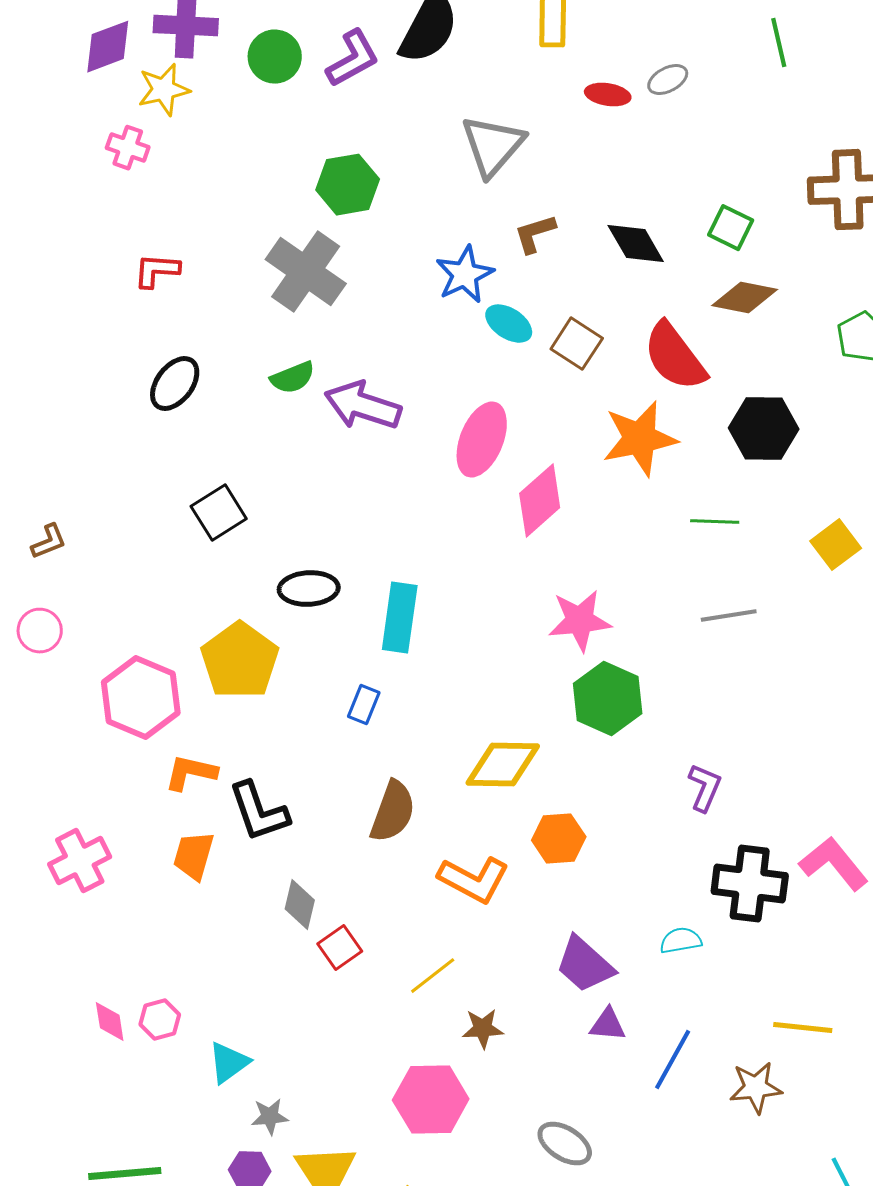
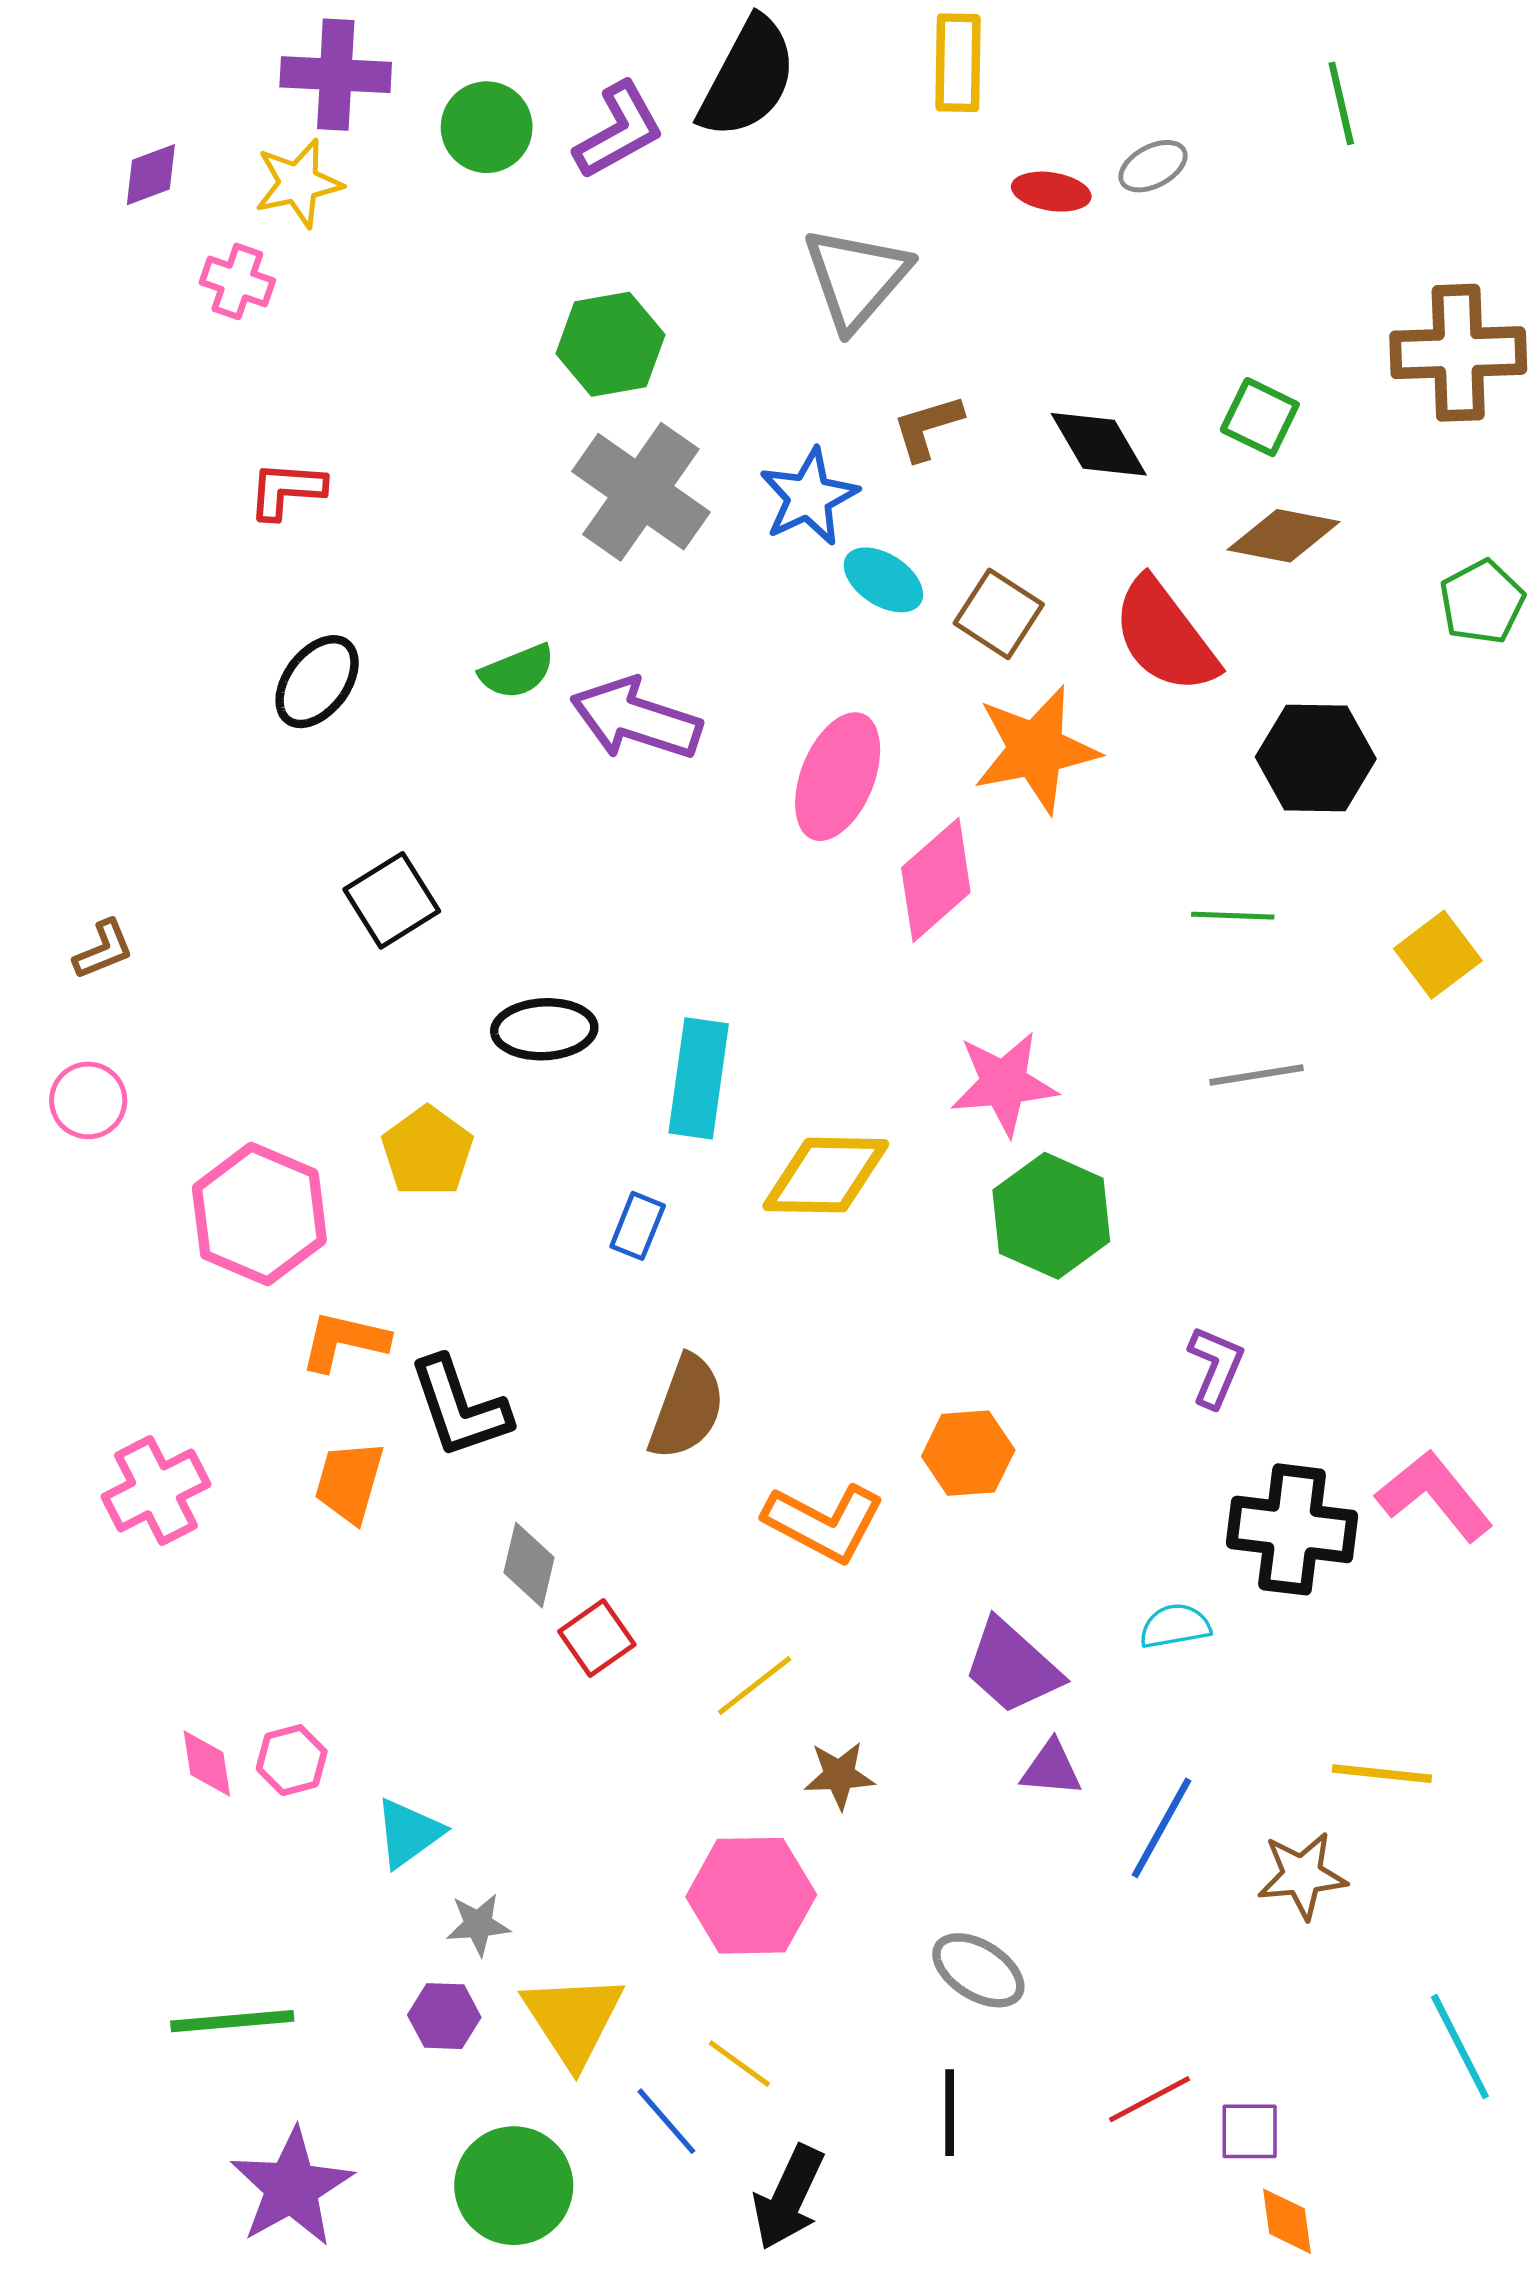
purple diamond: (108, 47) -> (151, 175), moved, size x0.7
gray cross: (306, 272) -> (641, 492), moved
orange star: (640, 439) -> (1036, 749), moved
yellow pentagon: (240, 661) -> (427, 1151), size x0.7
yellow diamond: (503, 765) -> (826, 1175), moved

